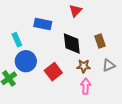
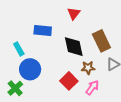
brown rectangle: (100, 41) -> (101, 41), size x1.5
red square: (53, 72) -> (69, 81), moved
pink arrow: (86, 86) -> (92, 88), turned 42

